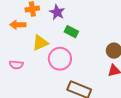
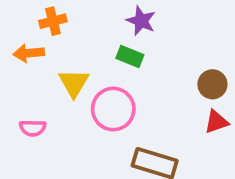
purple star: (57, 12) -> (141, 21), moved
yellow triangle: (40, 43) -> (74, 83), turned -30

